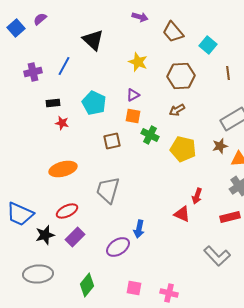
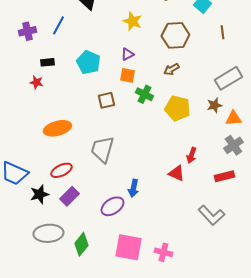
red star: (62, 123) -> (36, 82), moved
gray ellipse: (38, 274) -> (48, 233), moved
pink square: (134, 288) -> (128, 247), size x1.8

